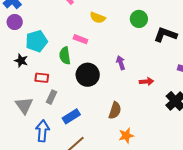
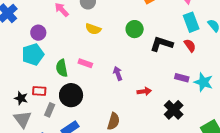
purple circle: (15, 22) -> (38, 33), moved
pink rectangle: (80, 39) -> (85, 63), moved
black star: (21, 61) -> (21, 98), moved
black circle: (88, 75) -> (71, 95), moved

